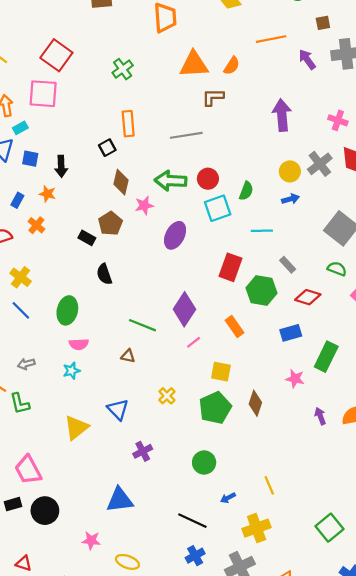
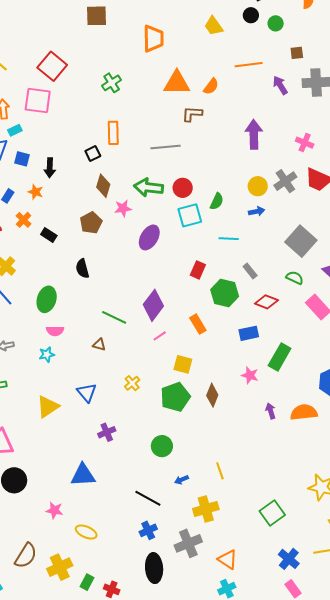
black rectangle: (87, 238) -> (49, 235), moved
red rectangle: (230, 267) -> (198, 270), size x0.7

